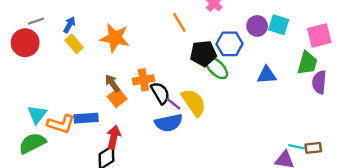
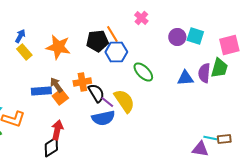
blue hexagon: (230, 44) -> (116, 52), moved
black pentagon: (203, 53) -> (97, 41), moved
purple semicircle: (319, 82) -> (204, 73), moved
blue rectangle: (86, 118) -> (41, 91), moved

